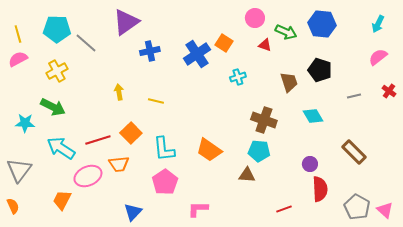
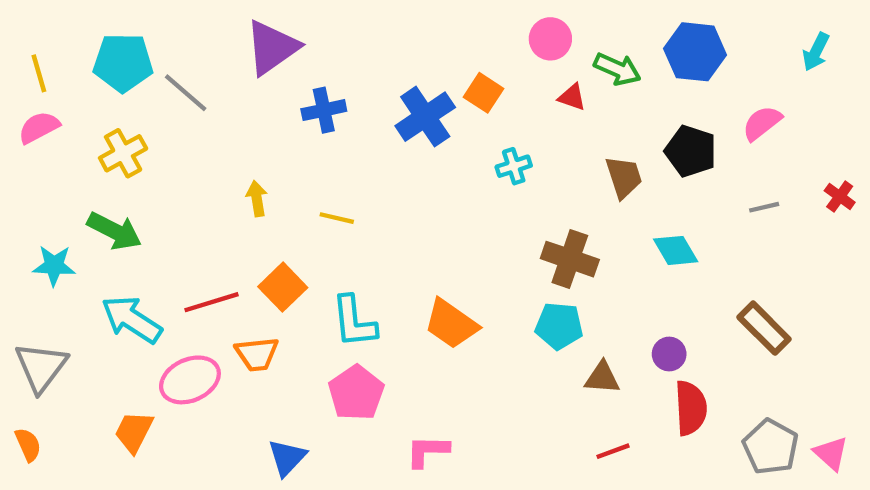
pink semicircle: (378, 57) -> (762, 123), moved
brown triangle: (247, 175) -> (602, 378), moved

